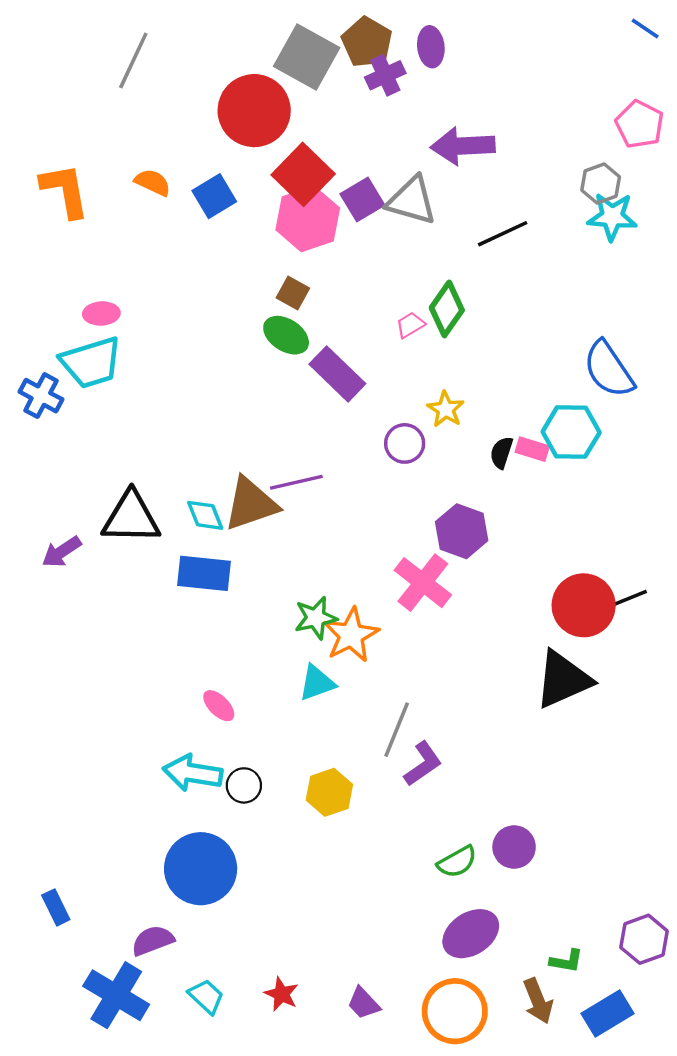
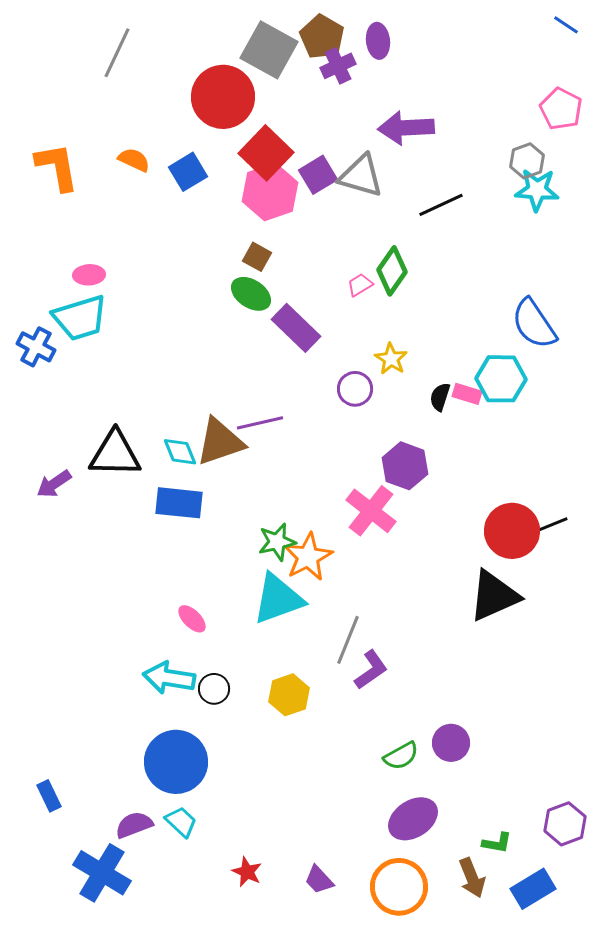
cyan triangle: (317, 683) -> (278, 599), size x1.6
cyan trapezoid: (206, 996) -> (181, 822), moved

